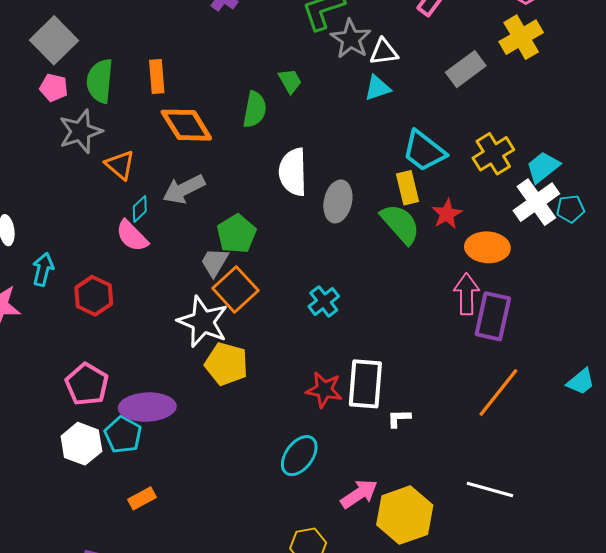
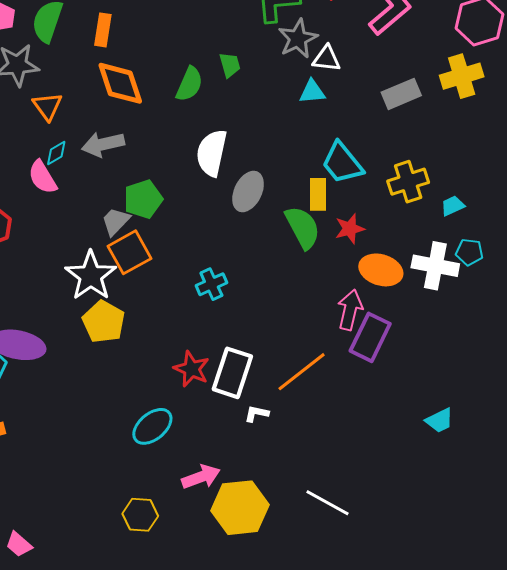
cyan trapezoid: (543, 167) -> (453, 206), size x0.7
white cross: (536, 202) -> (435, 266), moved, turned 33
orange line: (498, 392) -> (302, 372), moved

